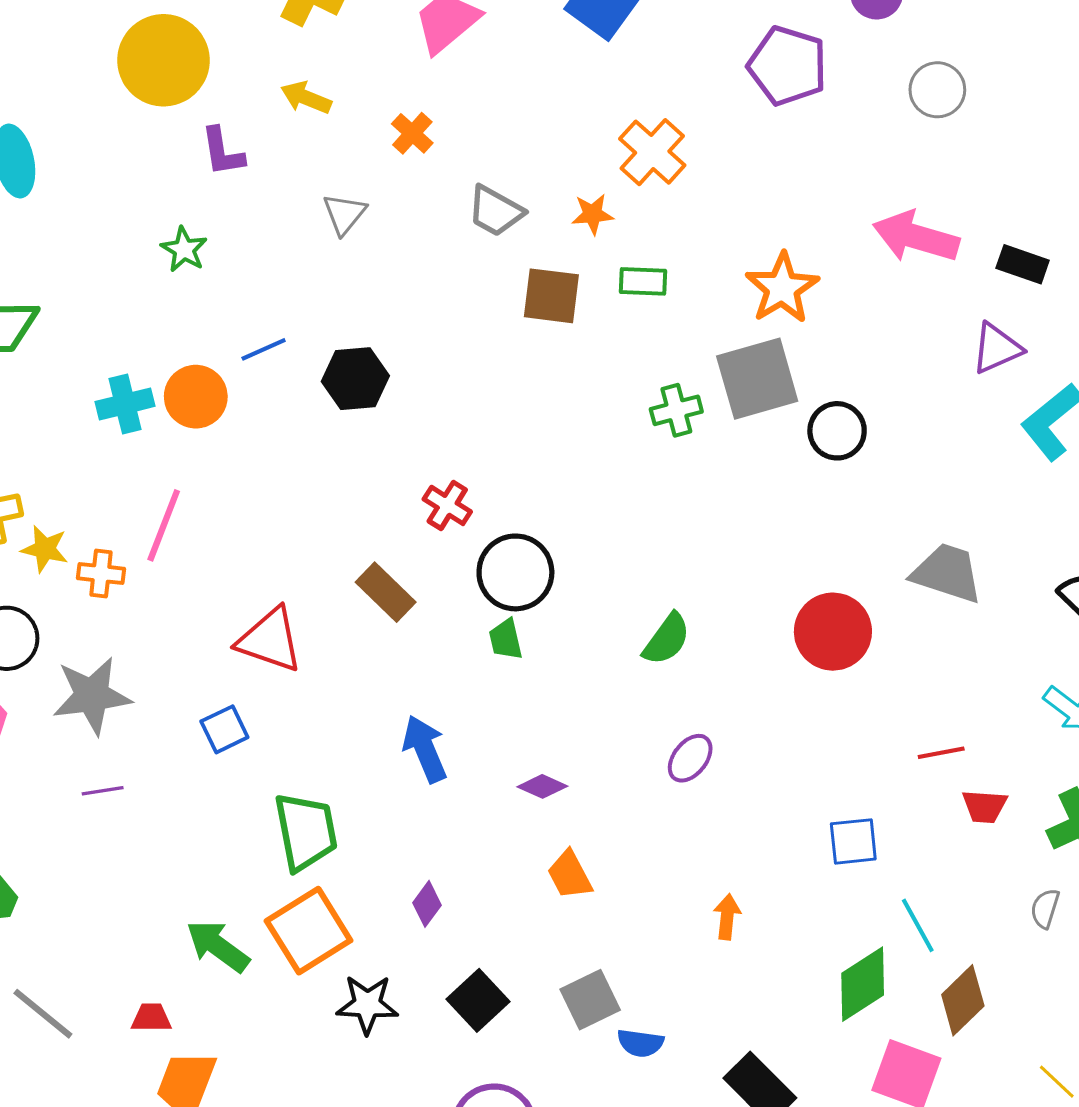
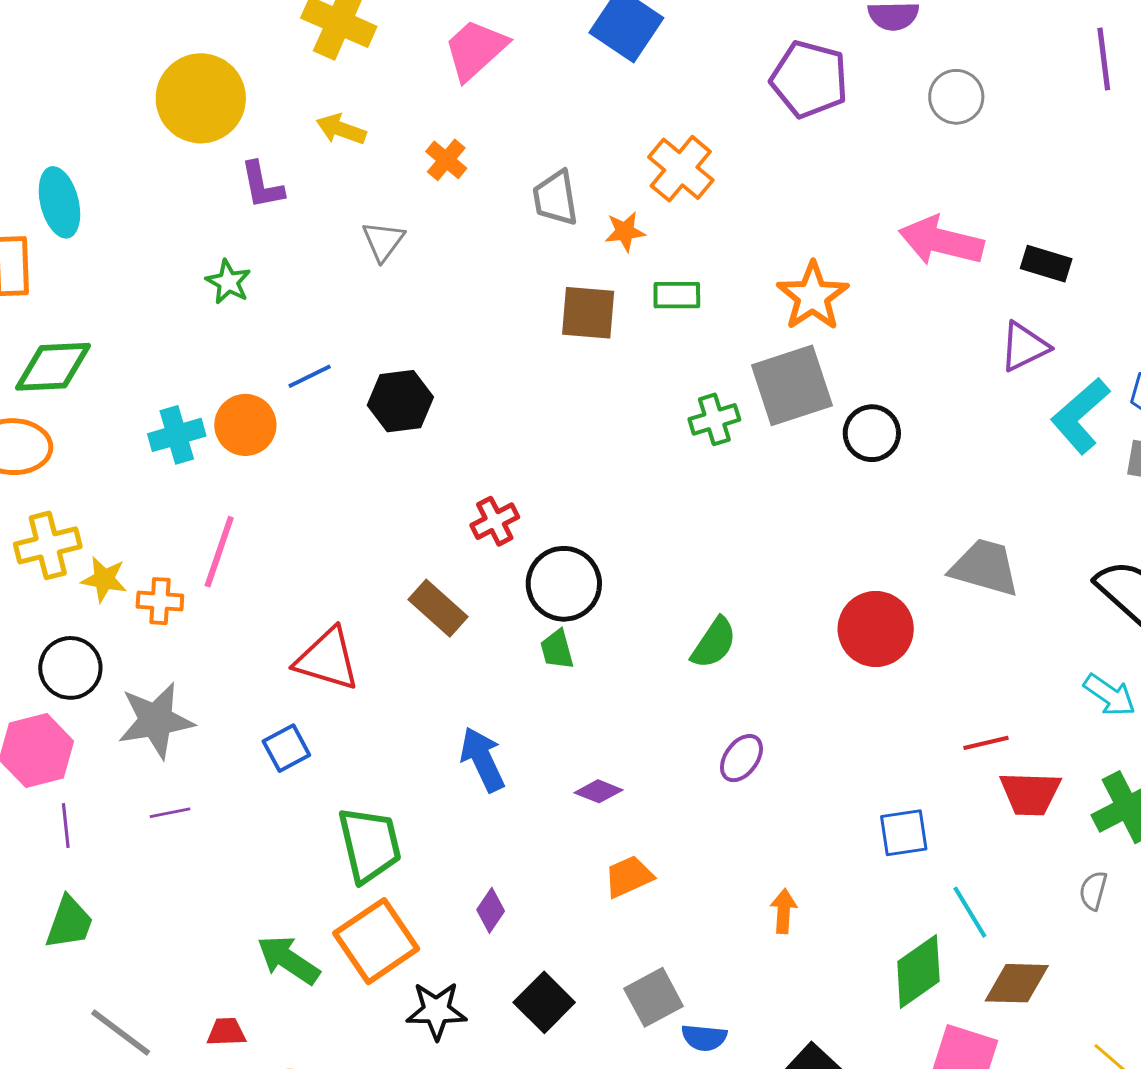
gray trapezoid: (495, 211) -> (555, 198), moved, turned 54
red cross: (447, 505) -> (495, 521), turned 33
red trapezoid: (985, 806) -> (1030, 793), size x1.4
orange trapezoid: (570, 875) -> (629, 877), turned 96
brown diamond: (963, 1000) -> (1017, 983), turned 48

